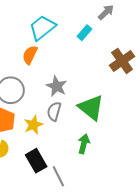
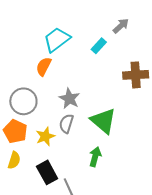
brown cross: (122, 61) -> (136, 75), turned 30

